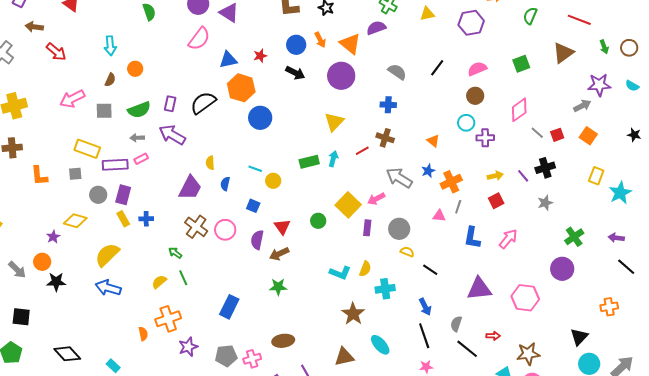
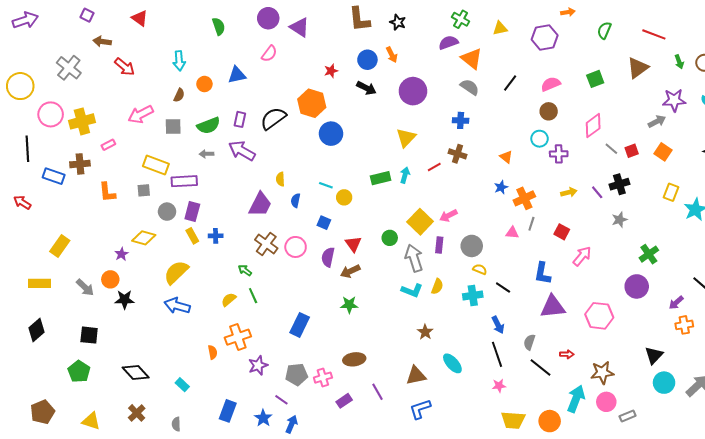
pink semicircle: (199, 39) -> (269, 54), size x0.7
orange triangle: (350, 44) -> (472, 59), moved
blue triangle: (228, 60) -> (237, 75), moved
pink rectangle: (141, 159) -> (108, 145), moved
gray arrow: (399, 178) -> (414, 258), moved, turned 40
red square: (496, 201) -> (562, 232), moved, turned -35
blue L-shape: (472, 238) -> (543, 273), moved
purple arrow: (616, 238) -> (676, 303), moved, turned -49
cyan cross: (385, 289) -> (473, 296), moved
brown star: (353, 314) -> (425, 332), size x0.7

